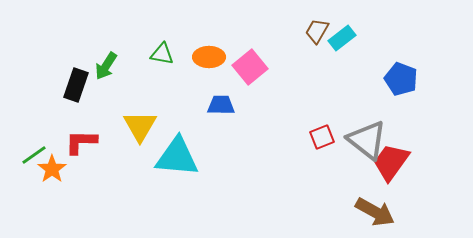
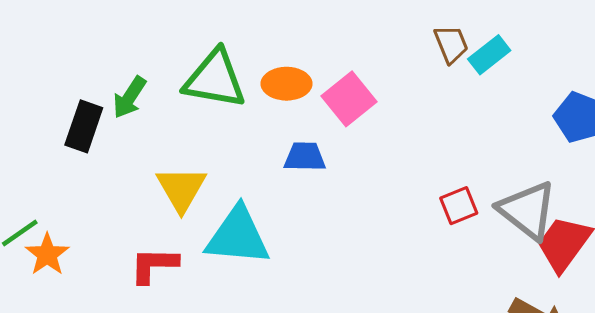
brown trapezoid: (317, 31) -> (451, 44), turned 128
green triangle: (162, 54) -> (215, 79), size x1.8
red L-shape: (81, 142) -> (154, 265), moved

